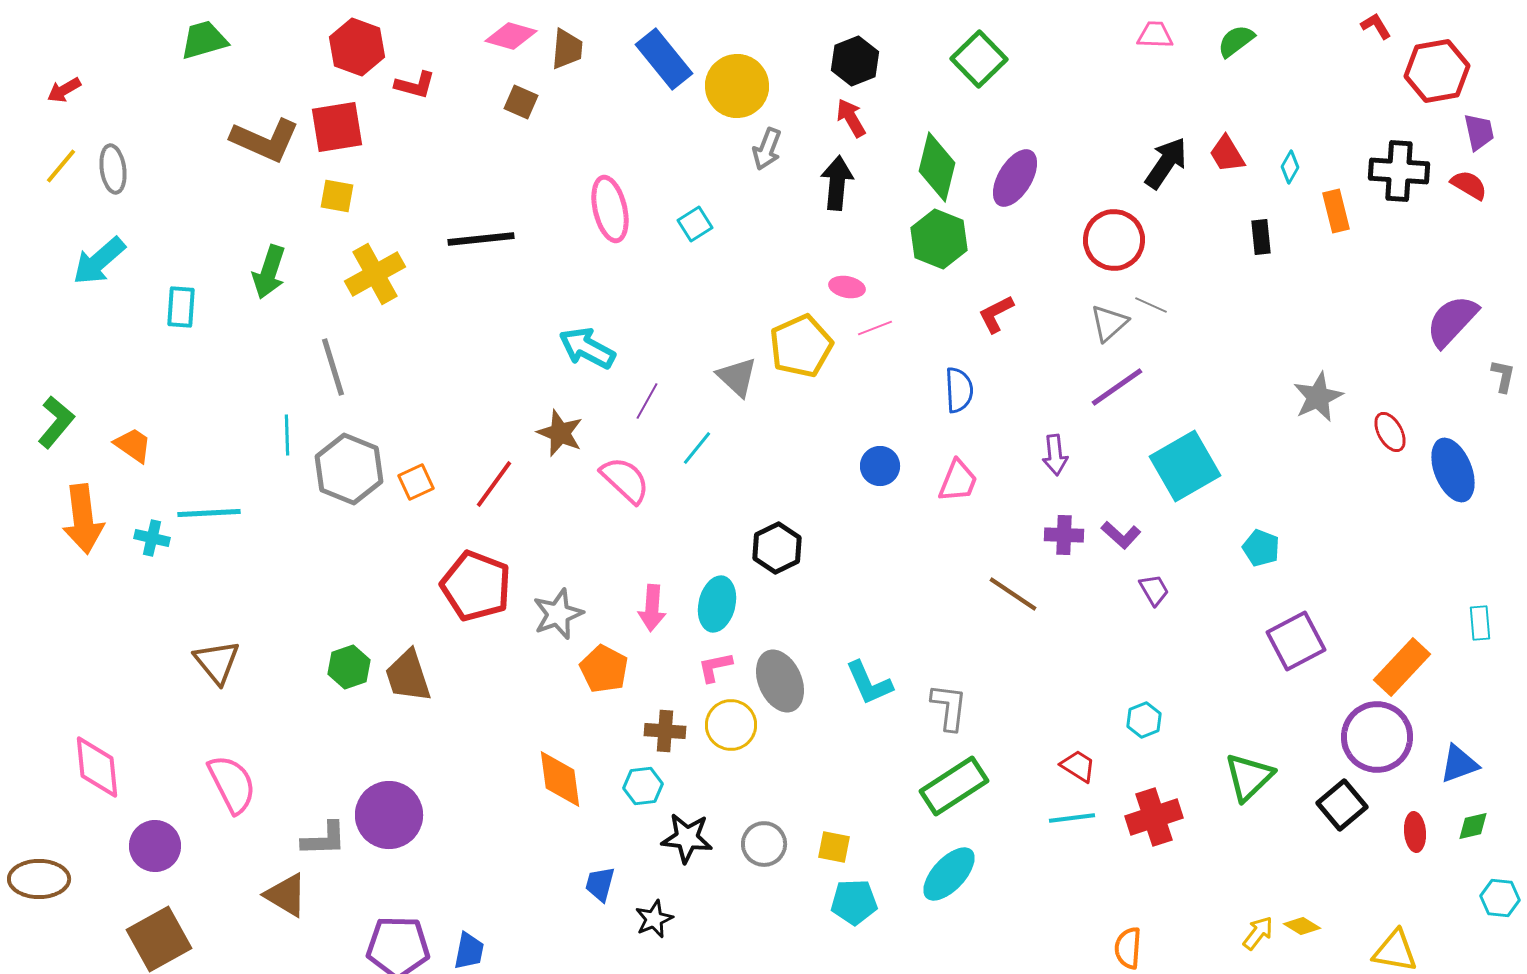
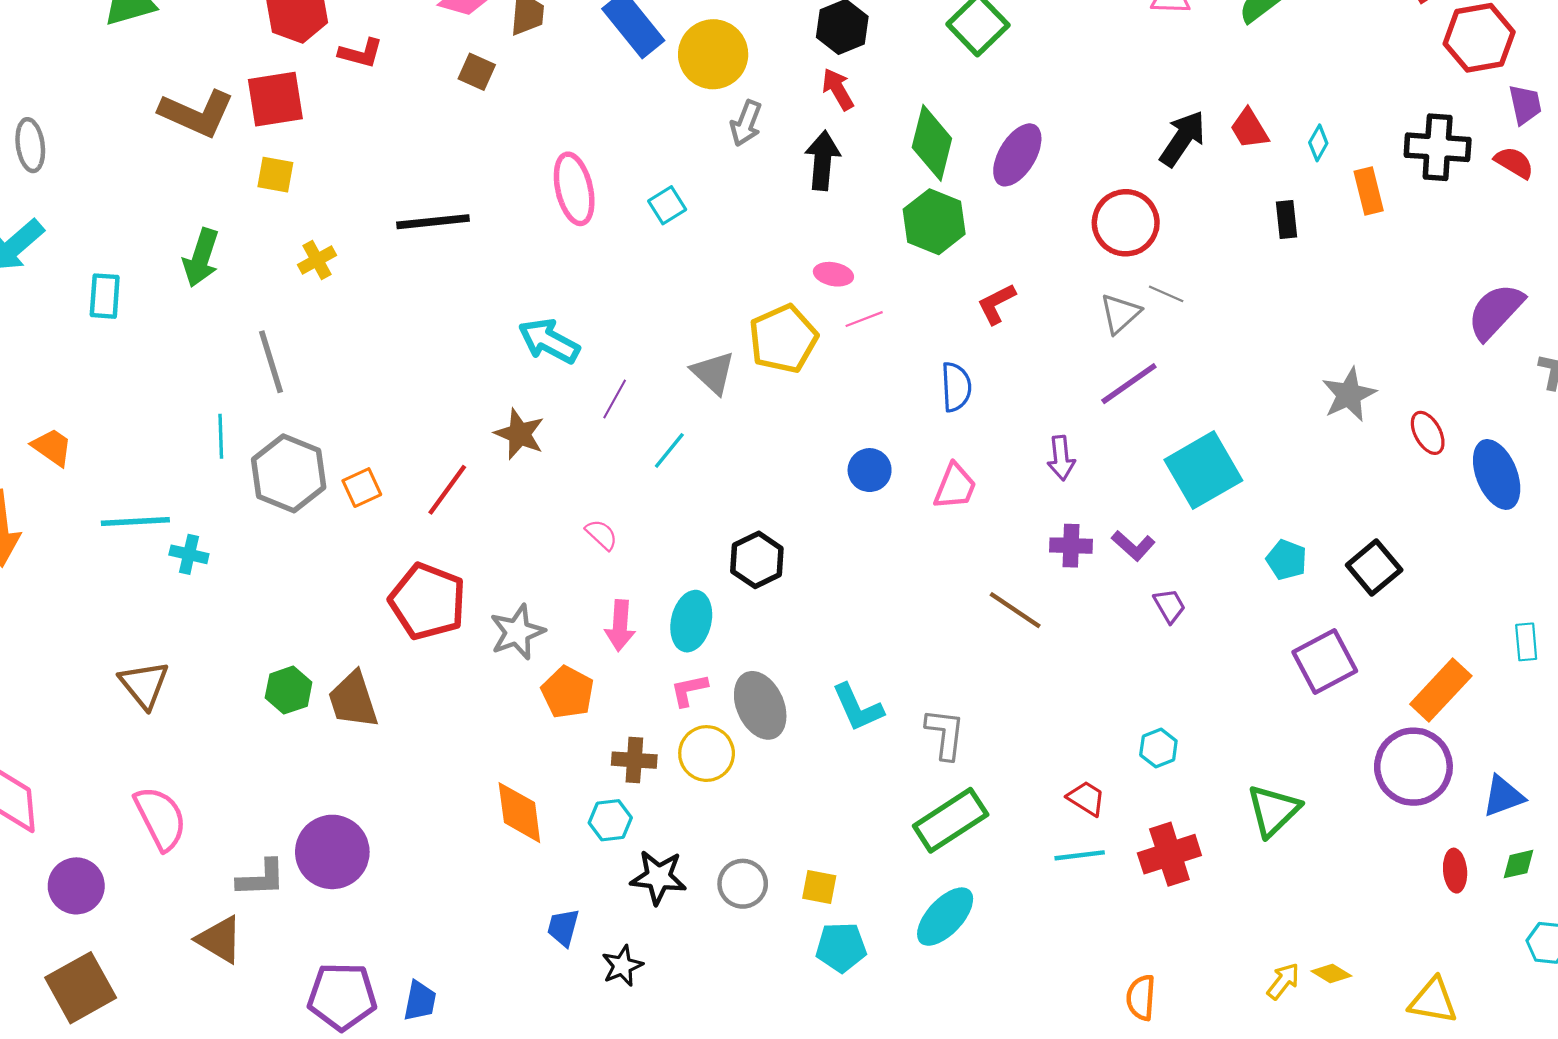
yellow cross: (375, 274) -> (317, 260), size x0.6
pink semicircle: (625, 480) -> (601, 535), moved, size x0.6
cyan cross: (152, 538) -> (189, 554), moved
black square: (1342, 805) -> (1374, 567), moved

